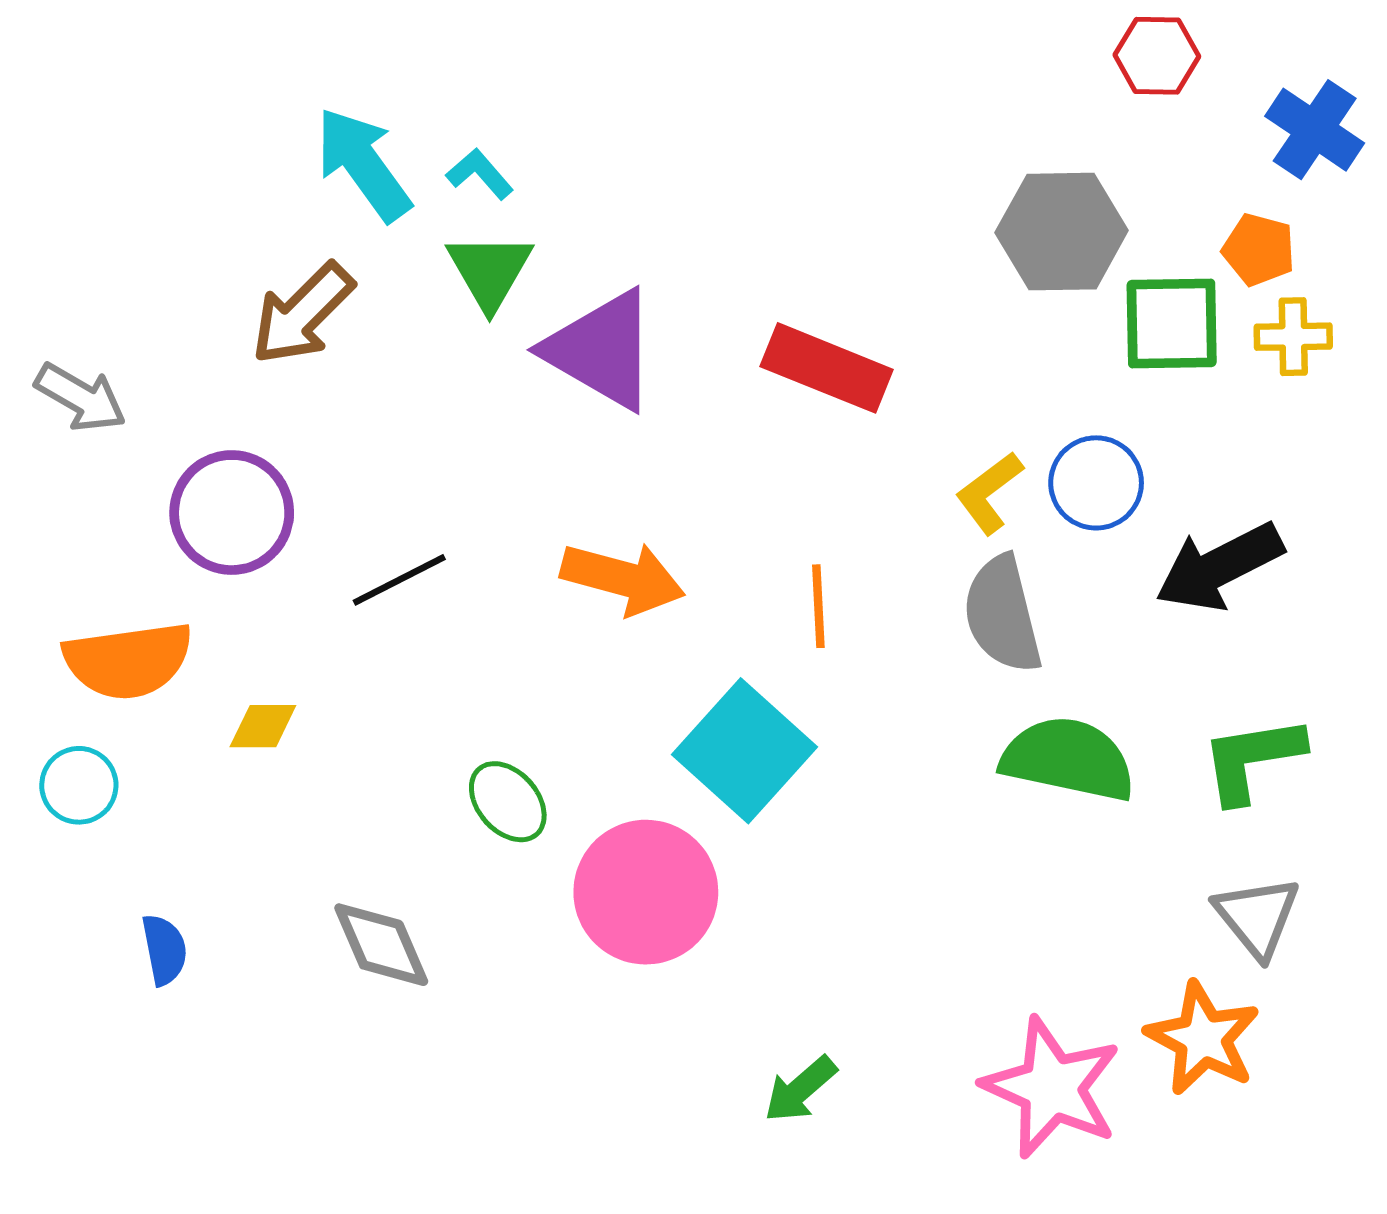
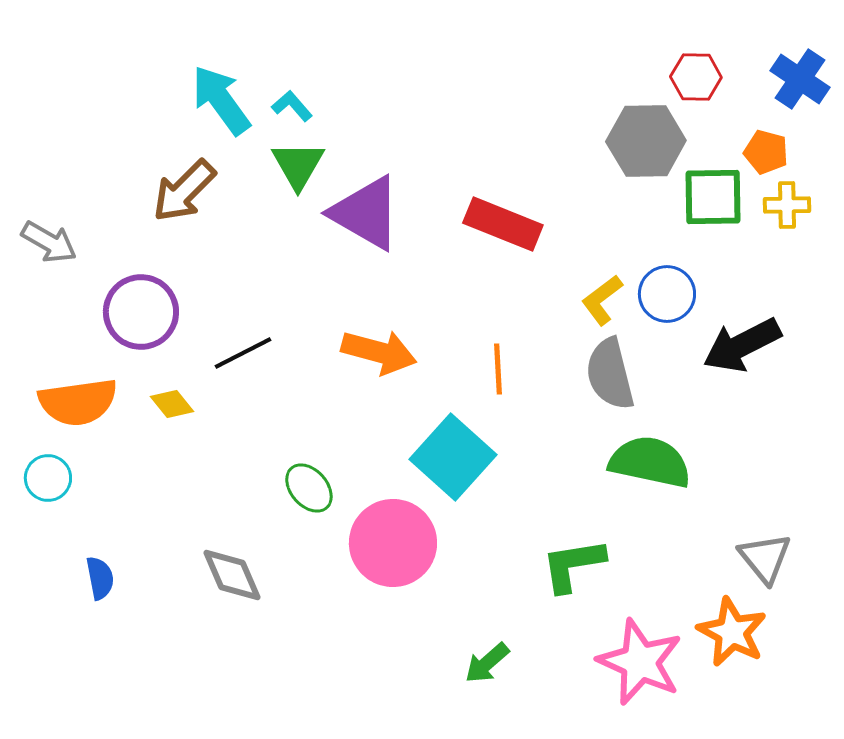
red hexagon: (1157, 56) -> (696, 77), moved
yellow diamond: (263, 726) -> (172, 404), moved, turned 51
green L-shape: (1252, 759) -> (573, 565), moved

